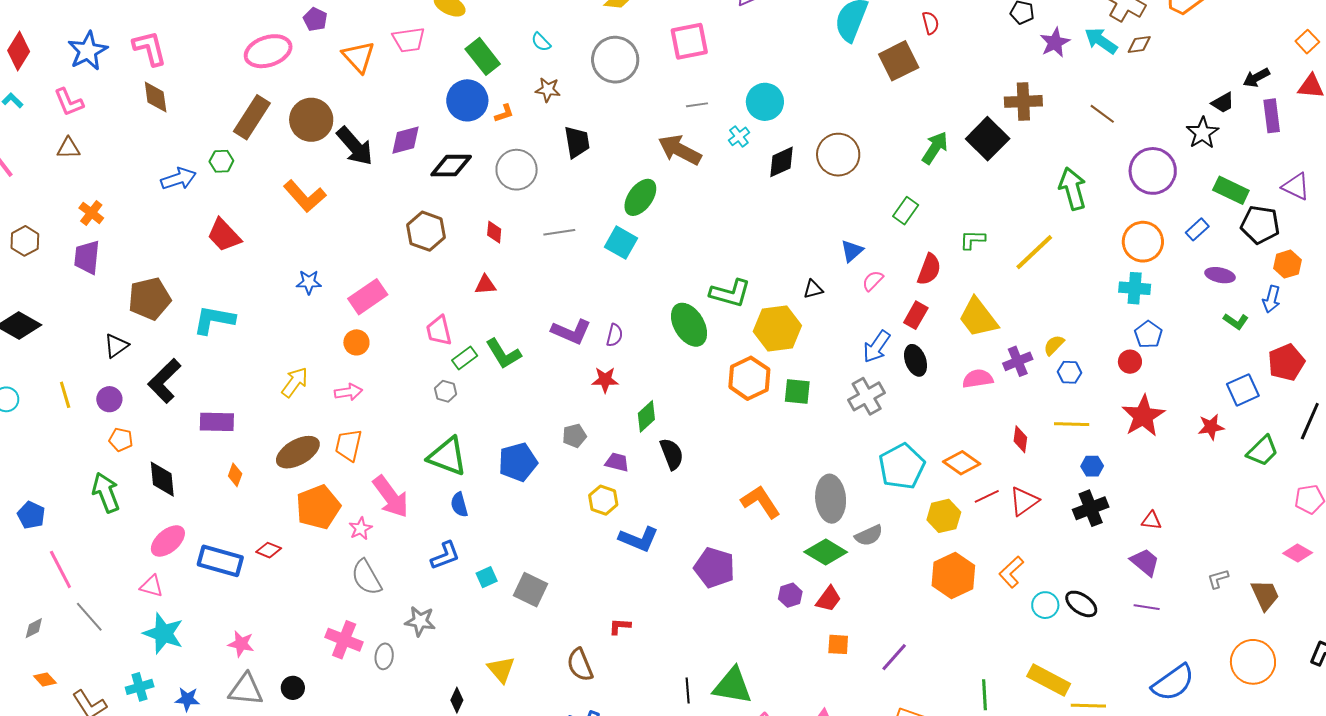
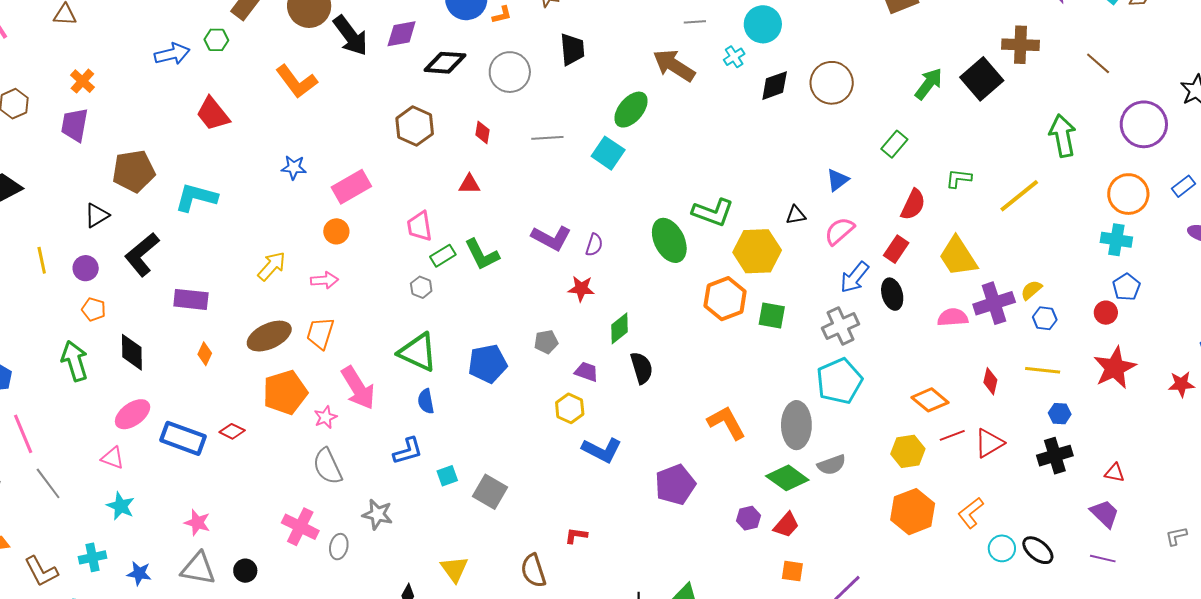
pink semicircle: (873, 281) -> (840, 231), moved, size x1.4
purple cross: (1018, 361) -> (994, 303), size x1.4
cyan pentagon: (902, 466) -> (839, 381), moved
purple pentagon: (714, 568) -> (675, 485), turned 30
cyan star: (163, 633) -> (121, 506), size x0.7

